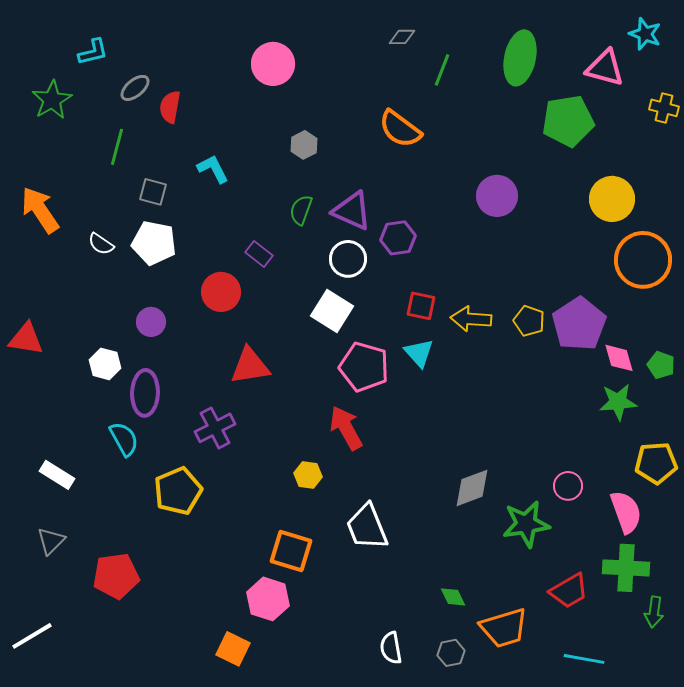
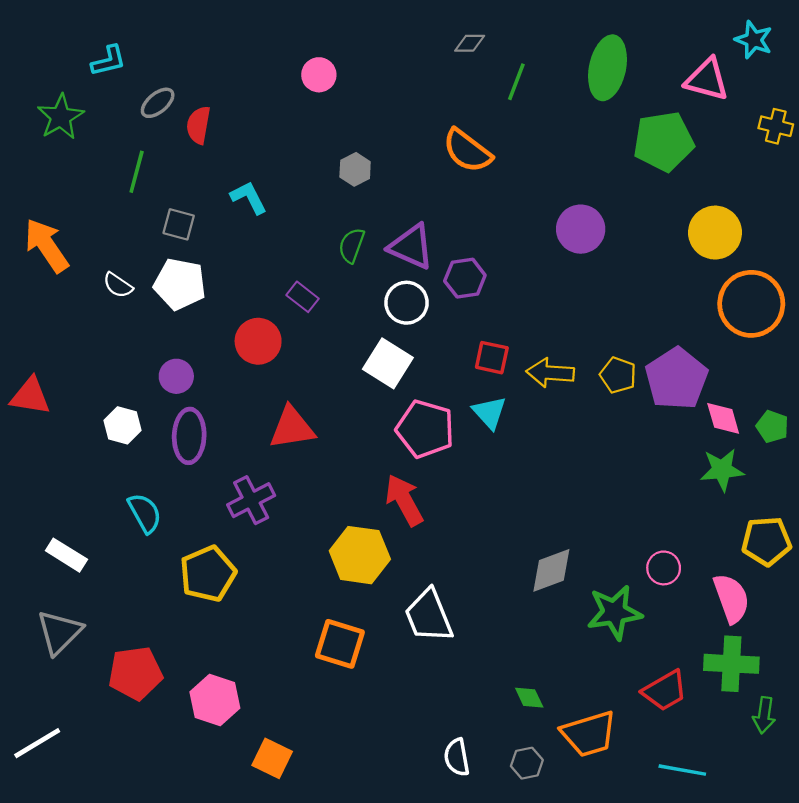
pink circle: (273, 64) -> (319, 75), size x0.7
purple ellipse: (145, 393) -> (189, 436), moved
yellow hexagon: (308, 475) -> (360, 555), size x1.8
gray triangle: (51, 541) -> (59, 632), size x1.4
pink hexagon: (268, 599) -> (215, 700), moved

